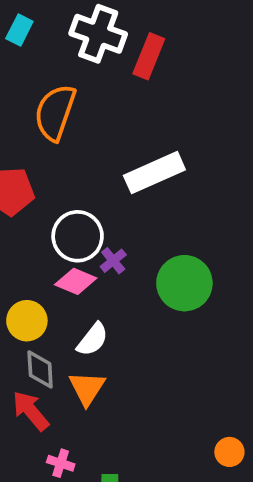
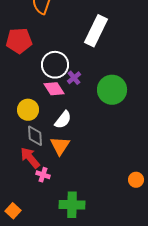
white rectangle: (154, 173) -> (96, 31), turned -40
pink diamond: (76, 281) -> (54, 89), turned 35
pink cross: (61, 463) -> (43, 175), moved

